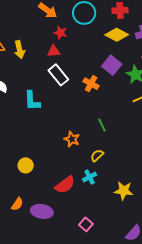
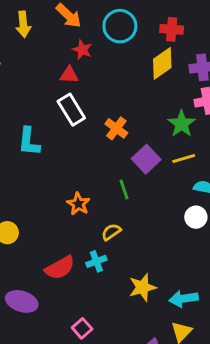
yellow diamond: (117, 35) -> (162, 63), turned -70
yellow arrow: (19, 50) -> (23, 24), moved
purple square: (112, 65) -> (146, 159), moved
yellow star: (124, 191) -> (142, 287), turned -30

